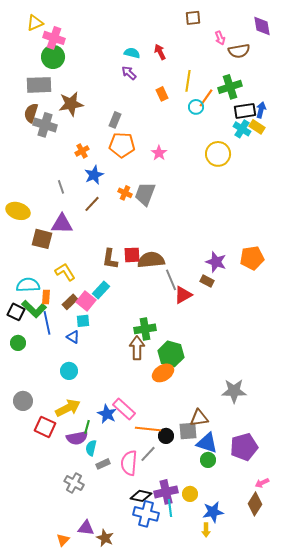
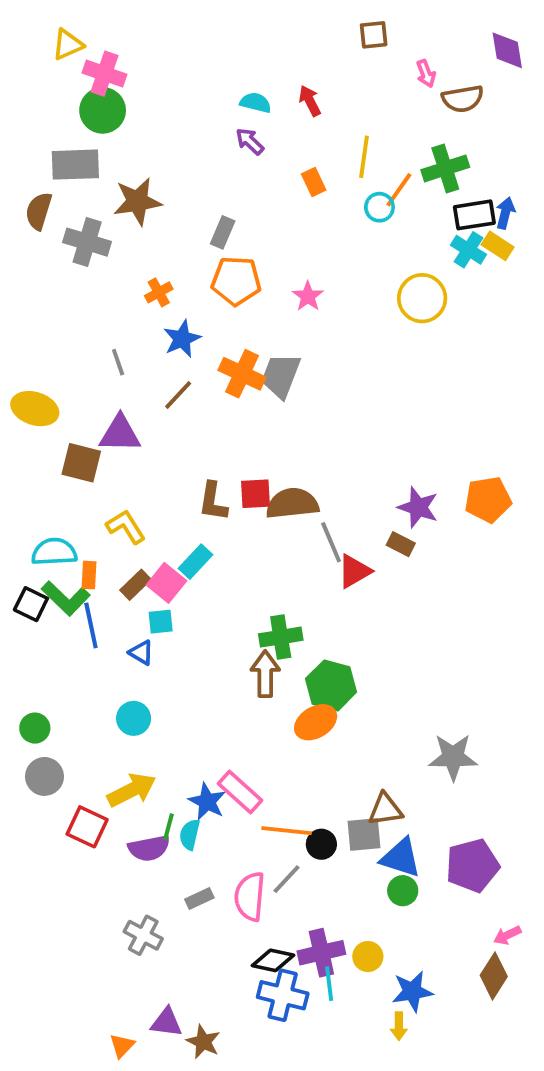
brown semicircle: (31, 113) -> (39, 211), moved
orange cross: (125, 193) -> (242, 374), size x1.6
green circle: (18, 343) -> (35, 728), moved
cyan semicircle: (91, 448) -> (190, 835), moved

